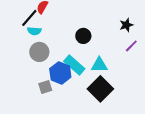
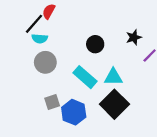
black star: (126, 25) -> (134, 37), moved
blue hexagon: (60, 73) -> (74, 112), moved

